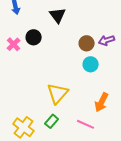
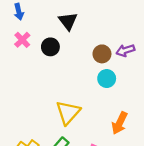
black circle: (34, 37) -> (50, 47), moved
pink cross: (14, 44) -> (22, 40), moved

